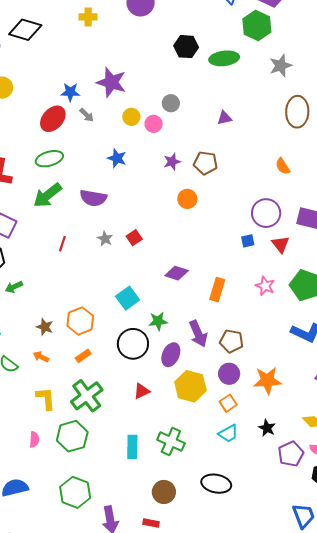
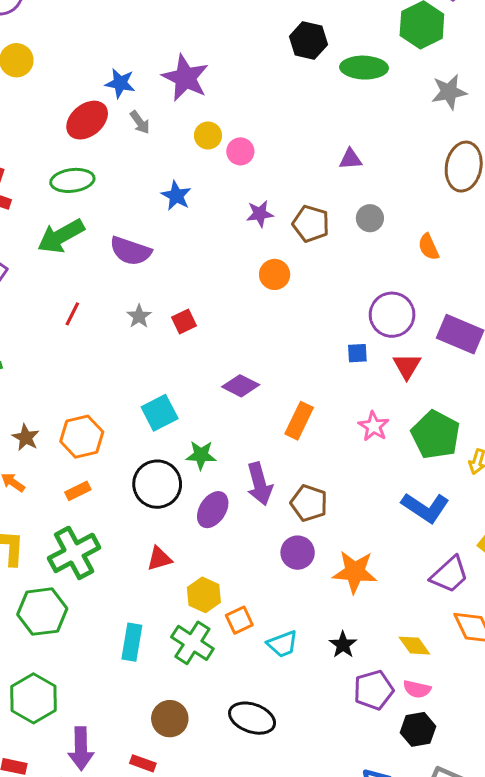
gray circle: (171, 103) -> (370, 218), moved
yellow hexagon: (190, 386) -> (204, 595), moved, size x0.7
orange square: (228, 403) -> (239, 620), moved

